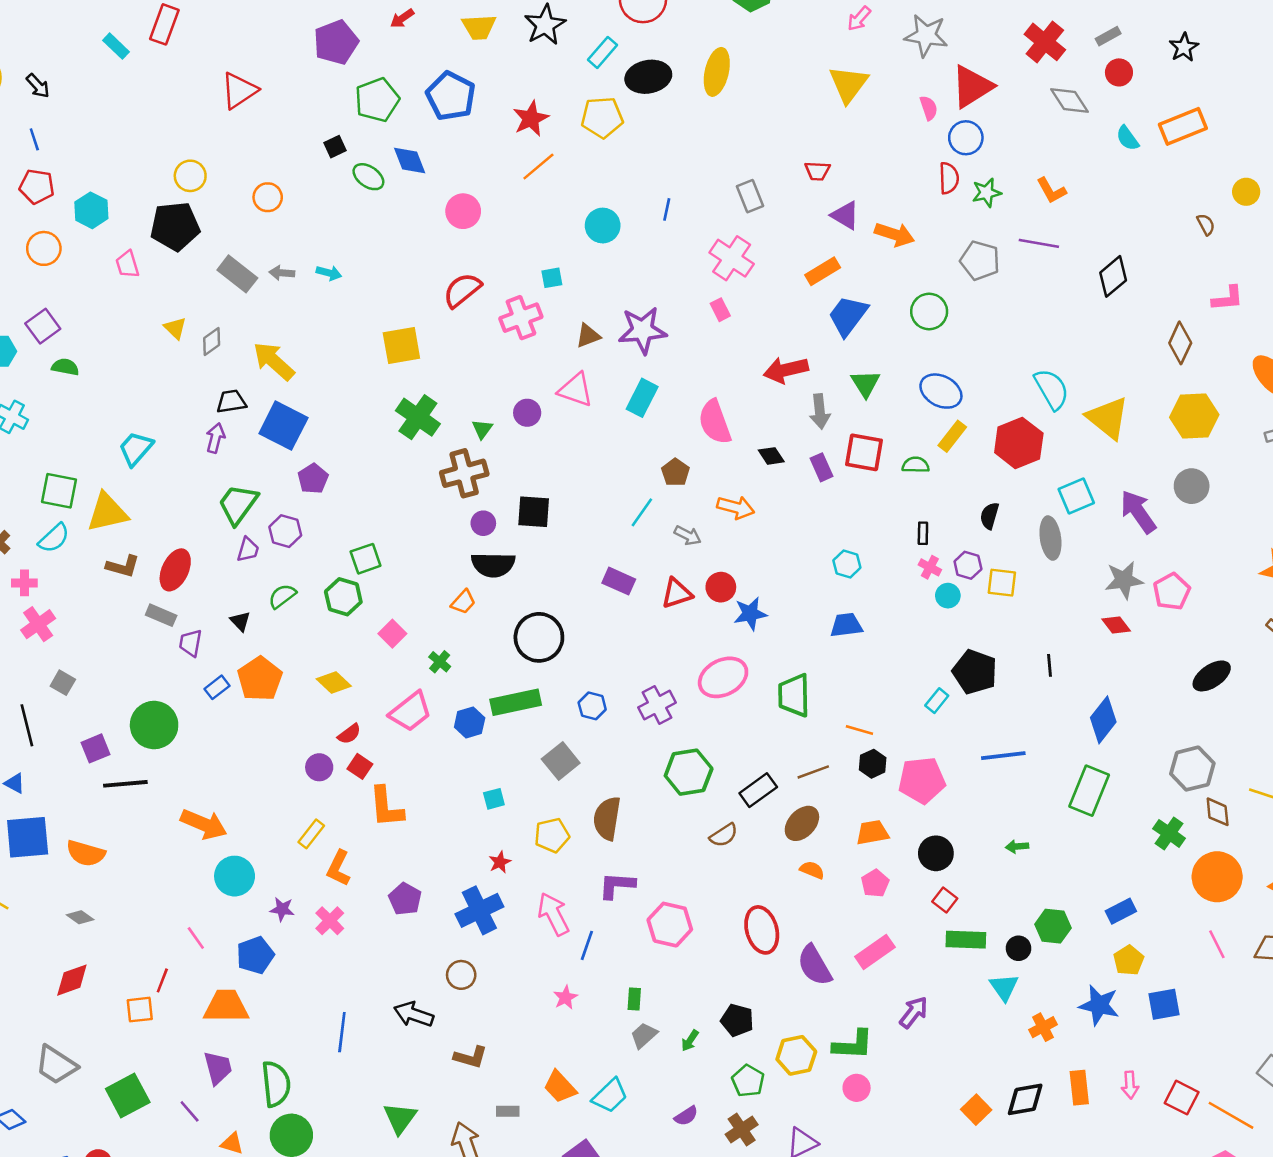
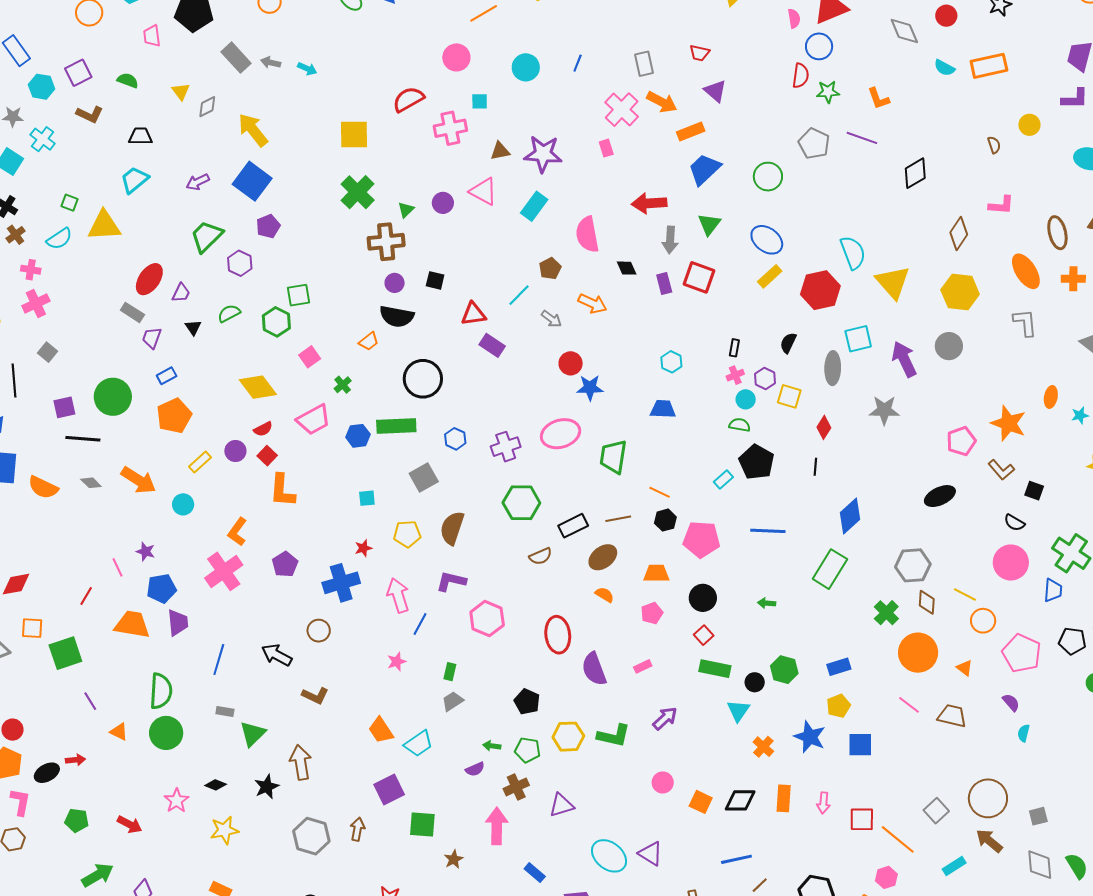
cyan semicircle: (1128, 138) -> (944, 68), turned -35
pink circle: (463, 211) -> (456, 57), moved
orange arrow: (895, 234) -> (662, 102), moved
green semicircle: (65, 367) -> (128, 80), moved
black trapezoid: (231, 402) -> (140, 136), moved
purple arrow: (215, 438) -> (198, 182), turned -140
green semicircle: (916, 465) -> (740, 425), moved
green square: (59, 491) -> (70, 203), size x0.6
black square: (534, 512) -> (435, 280), size x0.7
purple trapezoid: (248, 550) -> (181, 293), moved
brown L-shape: (123, 566) -> (90, 114), moved
pink cross: (930, 567) -> (735, 375), turned 30
pink pentagon: (1172, 592) -> (961, 441), moved
red triangle: (677, 593) -> (473, 314), moved
red diamond: (1116, 625) -> (824, 427), moved, turned 60
orange pentagon: (260, 679) -> (174, 416), moved
yellow diamond: (334, 683) -> (258, 387), size x1.4
yellow rectangle: (311, 834) -> (200, 462), moved
cyan circle: (235, 876) -> (183, 504), moved, size x0.7
purple star: (282, 909) -> (146, 551), moved
gray diamond: (80, 917) -> (91, 483), moved
pink cross: (330, 921) -> (224, 571), size x1.6
pink line: (1217, 944) -> (909, 705), turned -35
pink rectangle: (875, 952) -> (643, 666), size x0.6
orange square: (140, 1010) -> (32, 628), moved
orange cross: (1043, 1027) -> (763, 747), turned -30
green arrow: (690, 1041) -> (492, 746), moved, turned 54
purple trapezoid: (218, 1068) -> (178, 623), moved
green pentagon: (748, 1081) -> (527, 750), turned -30
pink circle: (857, 1088) -> (663, 782), moved
green square: (128, 1096) -> (65, 653), moved
red square: (1182, 1098) -> (862, 819), turned -36
orange square: (976, 1110) -> (701, 802), turned -30
gray rectangle: (508, 1111) -> (225, 711), moved

